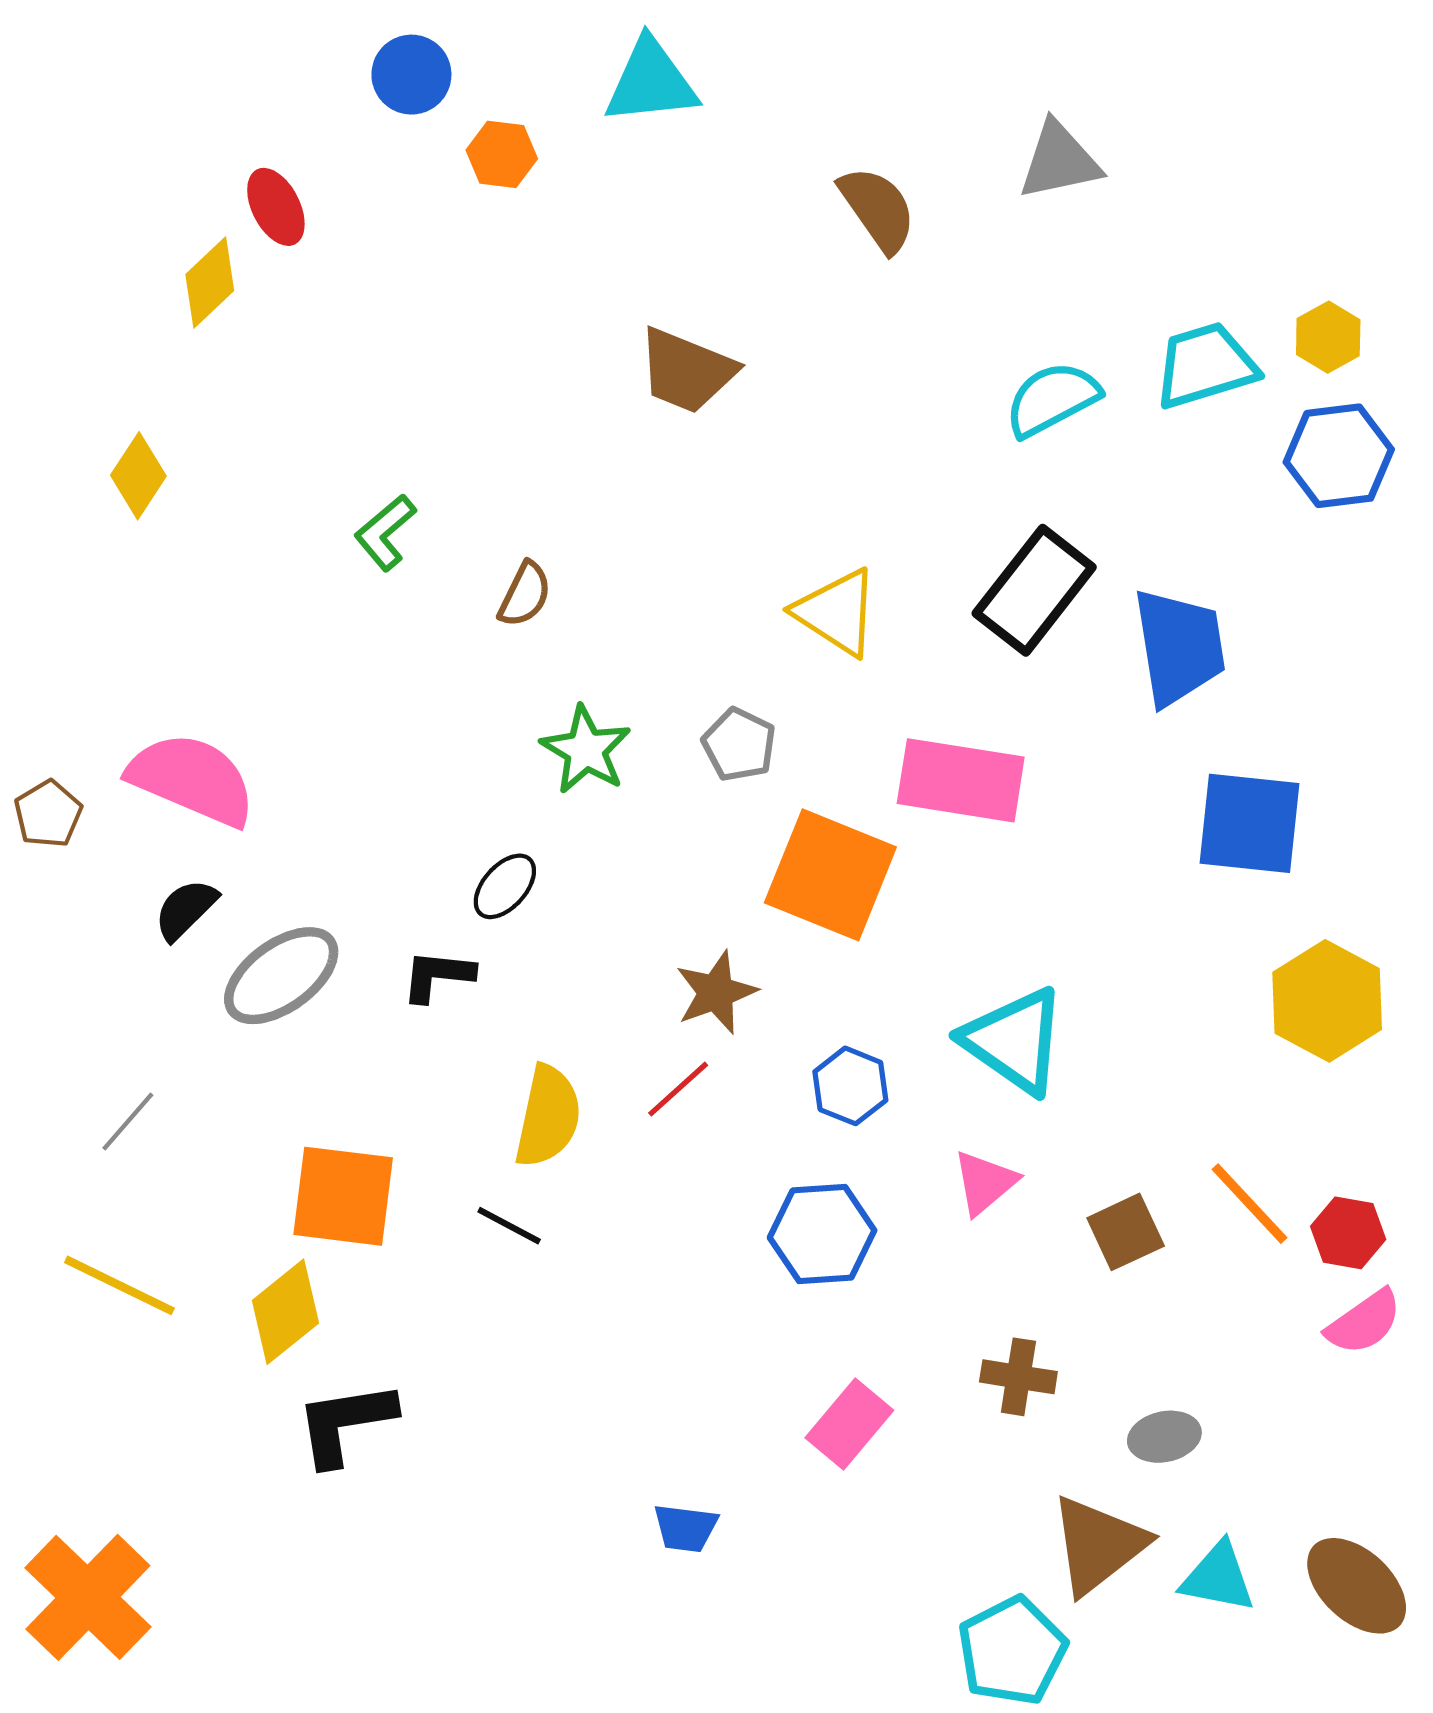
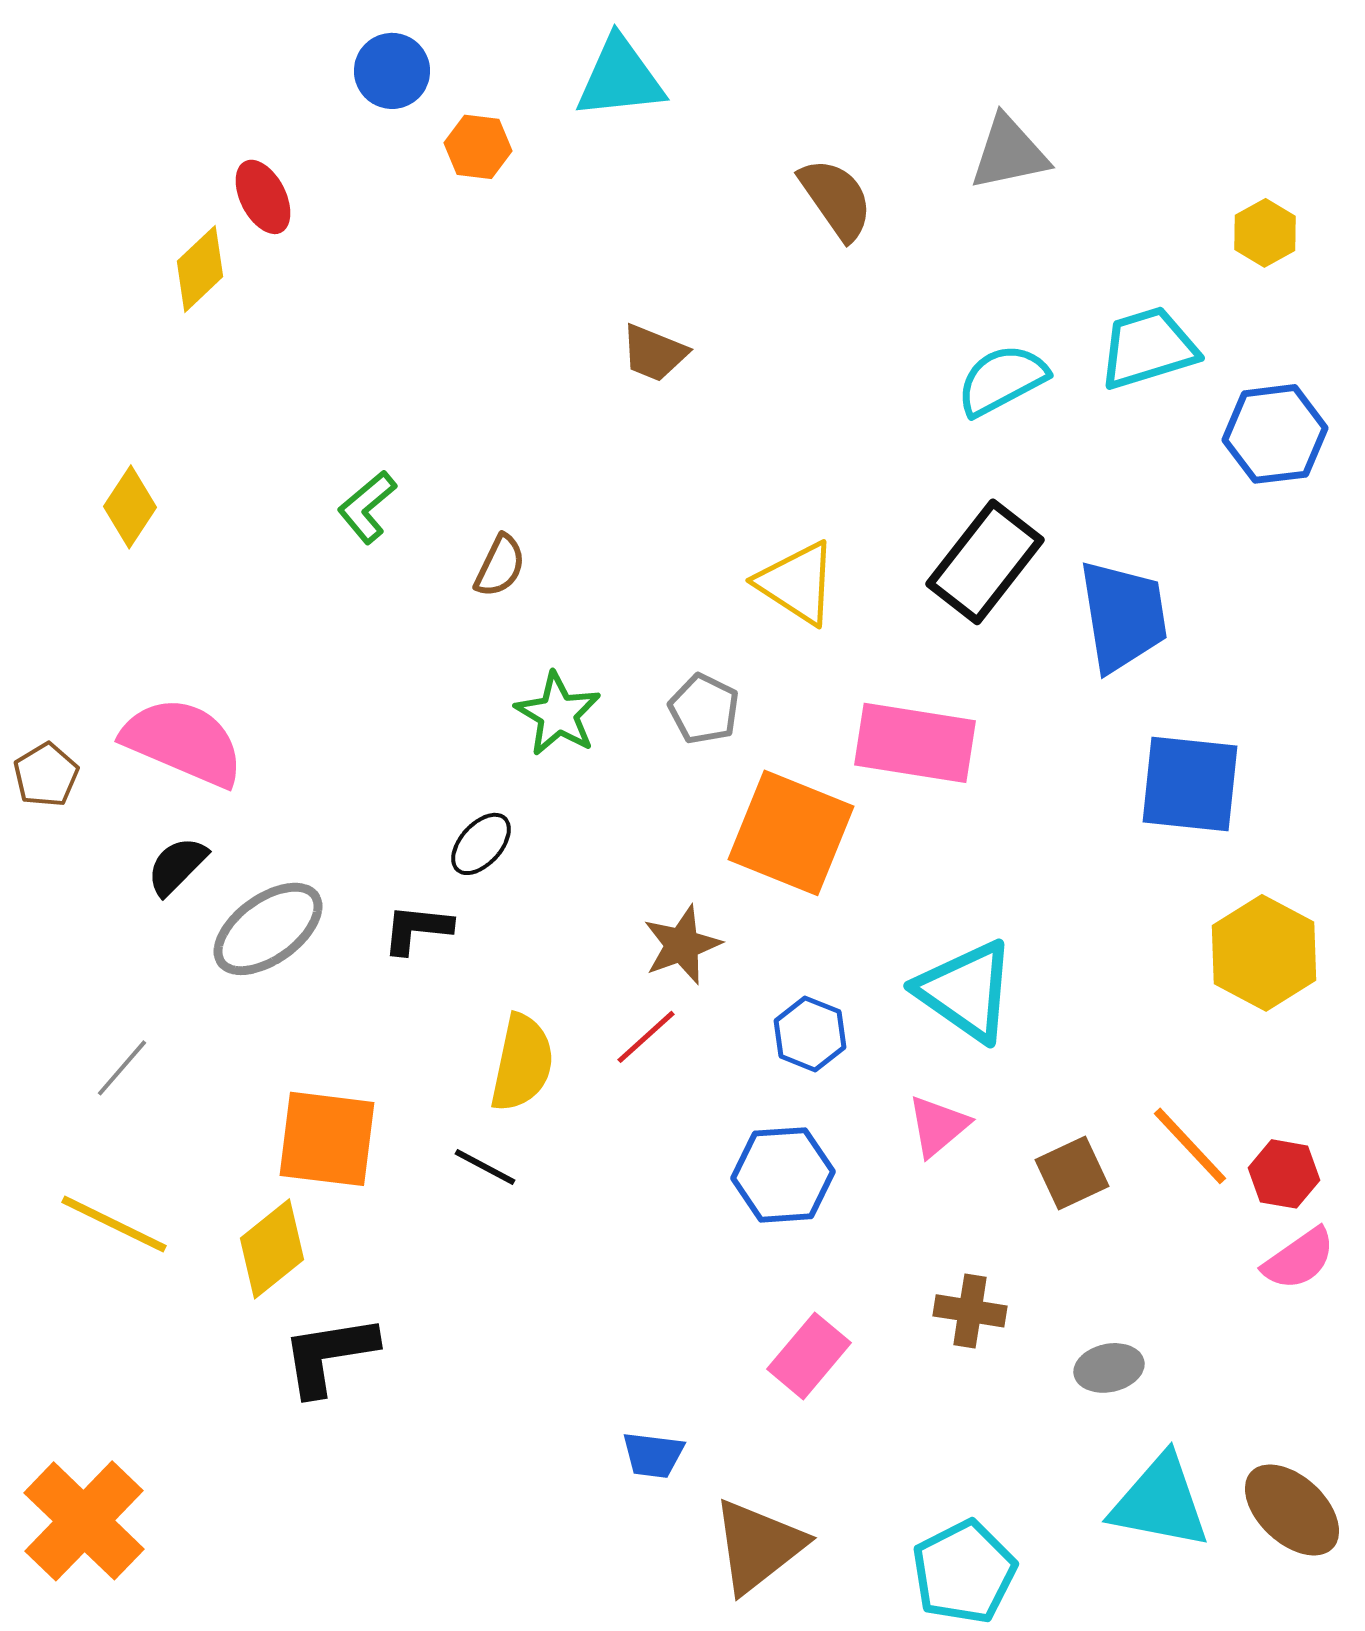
yellow hexagon: (1328, 337) -> (1265, 233), moved
brown trapezoid: (687, 371) -> (654, 353), size x0.7
yellow diamond: (138, 476) -> (130, 507), moved
brown triangle: (1098, 1545) -> (758, 1546), moved
cyan triangle: (1218, 1577) -> (1160, 1502), size x1.4

